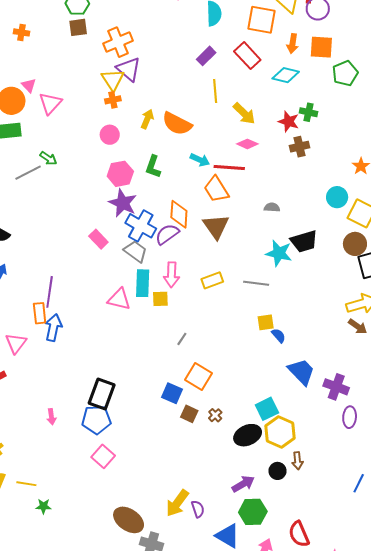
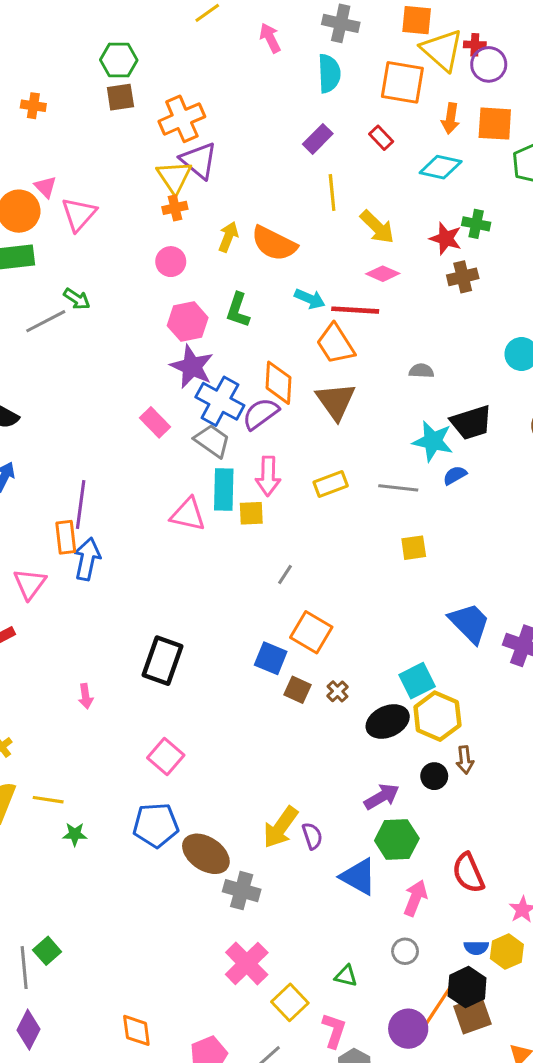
red rectangle: (247, 56) -> (381, 138), size x0.6
blue semicircle: (279, 335) -> (455, 475), moved, turned -77
blue pentagon: (96, 420) -> (156, 825), moved

